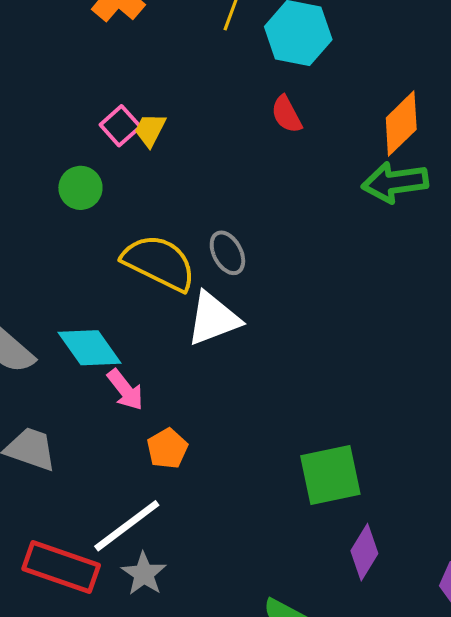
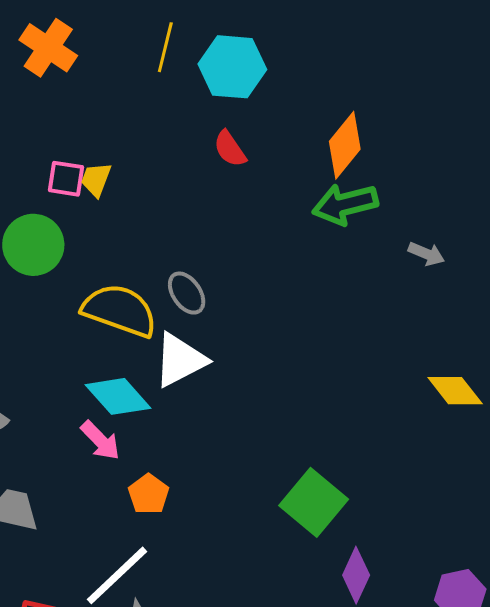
pink square: (120, 126) -> (66, 179), turned -33
green circle: (80, 188) -> (33, 245), size x1.4
cyan diamond: (90, 348) -> (118, 396), moved
green square: (330, 475) -> (314, 502), turned -32

